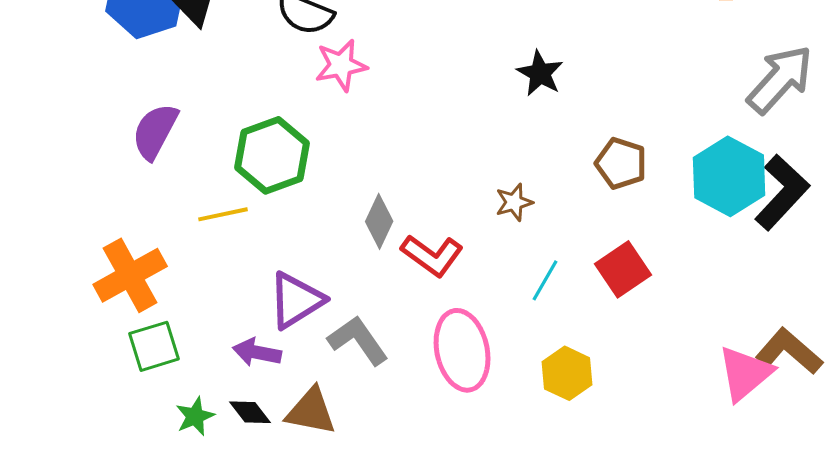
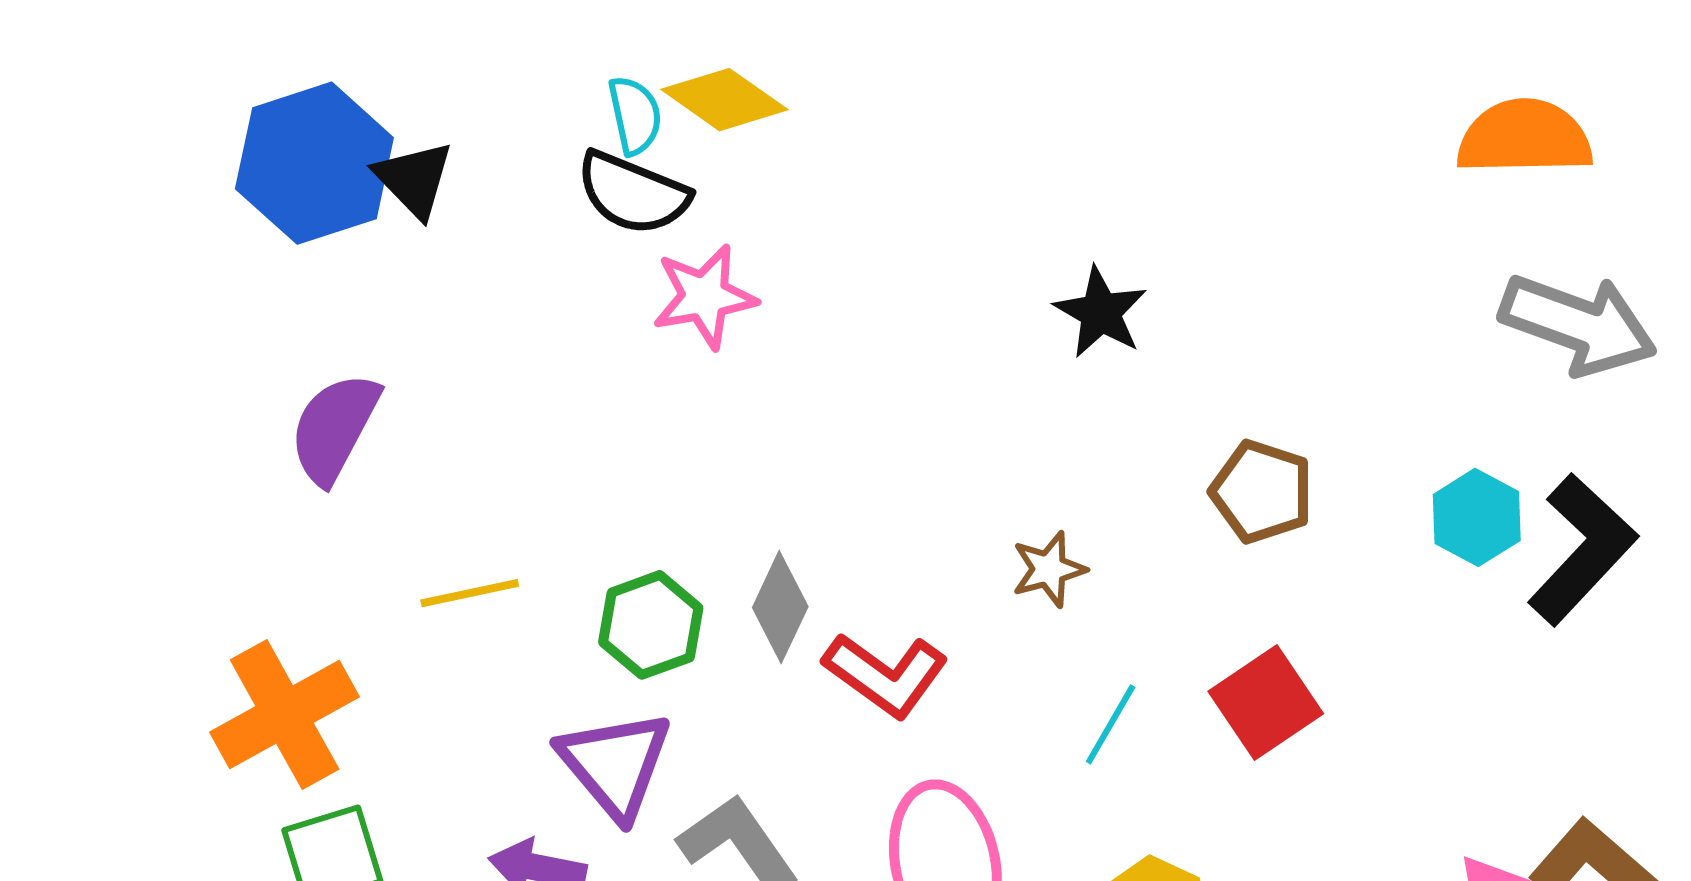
gray arrow: (780, 79) -> (1578, 324), turned 68
green hexagon: (272, 155) -> (651, 625), moved, size x0.7
cyan hexagon: (729, 176) -> (1477, 517), size x0.6
purple triangle: (296, 300) -> (615, 764), turned -38

